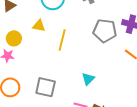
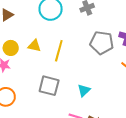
yellow triangle: (39, 26) -> (34, 46), moved
gray square: (46, 87) -> (49, 86), moved

